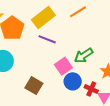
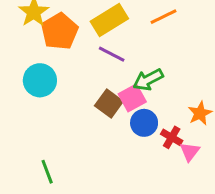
green arrow: (84, 55) -> (148, 80), moved
brown square: (34, 86) -> (109, 103), moved

